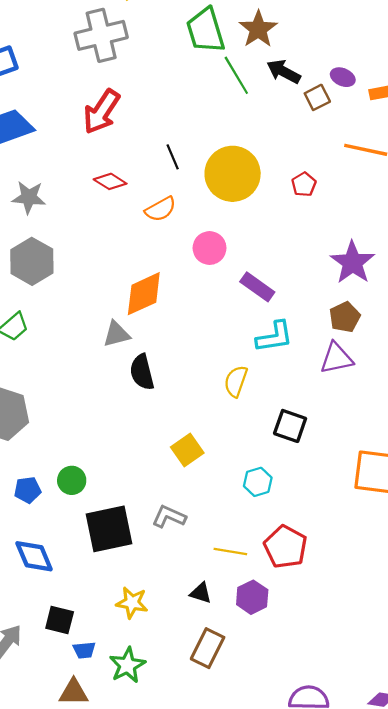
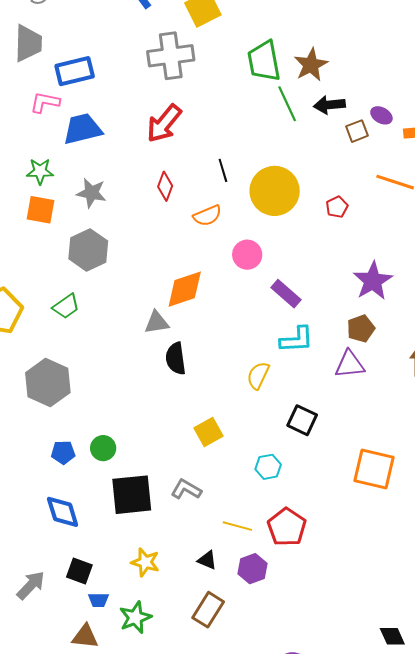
black arrow: (284, 72) -> (329, 105), turned -40
red diamond: (110, 181) -> (165, 186), turned 72

